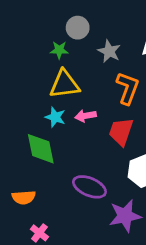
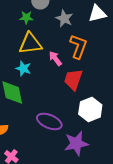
pink arrow: (86, 116) -> (55, 58), moved, turned 63

